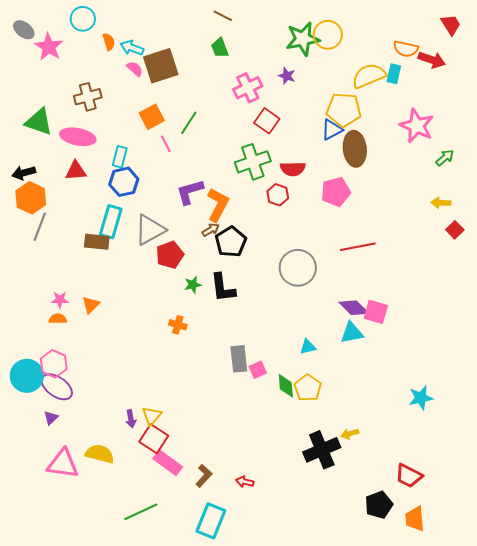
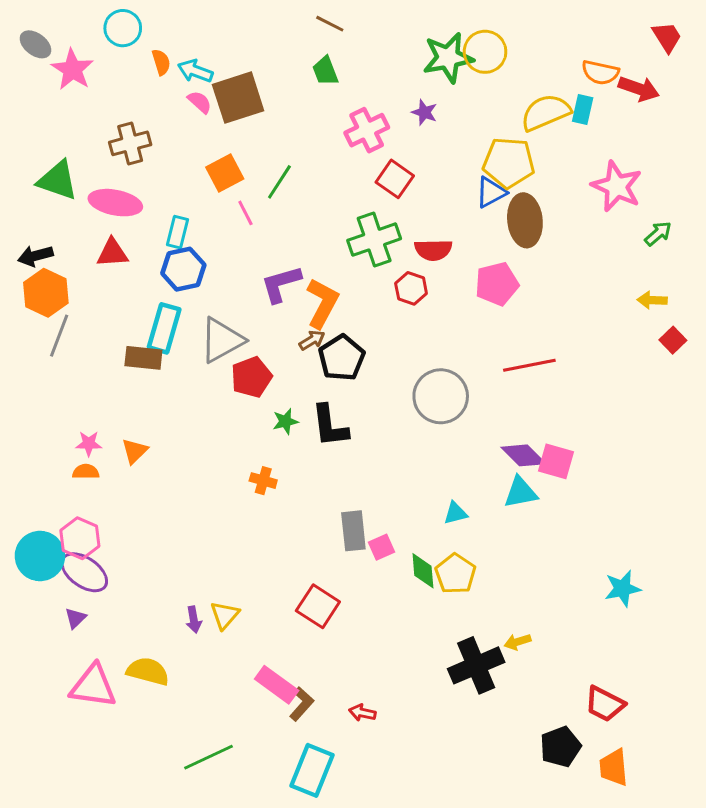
red square: (154, 439) -> (318, 606), moved
pink rectangle: (168, 463) -> (277, 685), moved

